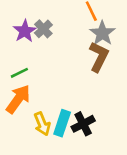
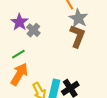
gray cross: (43, 29) -> (33, 30), moved

